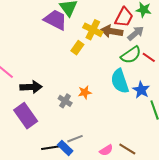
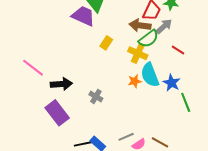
yellow cross: (93, 30) -> (138, 53), moved
green semicircle: (131, 55) -> (148, 39), moved
orange star: (85, 92) -> (135, 81), moved
gray line: (75, 139) -> (126, 137), moved

